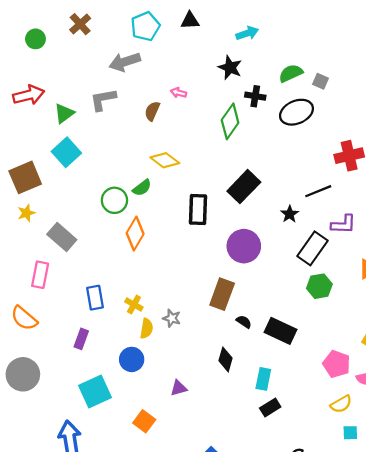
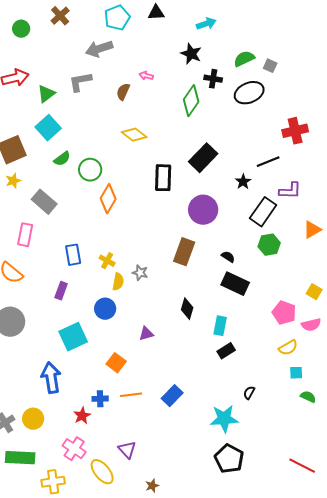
green semicircle: (142, 188) -> (62, 159), moved
black semicircle: (244, 322) -> (228, 257), moved

